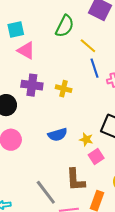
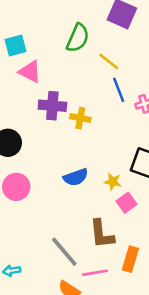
purple cross: (32, 85) -> (52, 106), moved

